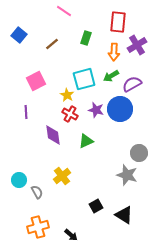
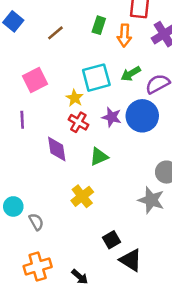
orange arrow: (114, 52) -> (124, 35), moved
yellow cross: (62, 176) -> (82, 196), moved
black triangle: (124, 215) -> (131, 260), moved

